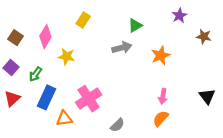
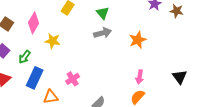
green triangle: (135, 25) -> (103, 13), moved, turned -40
brown star: (204, 37) -> (177, 11), moved
pink cross: (89, 99) -> (73, 79), size x0.6

